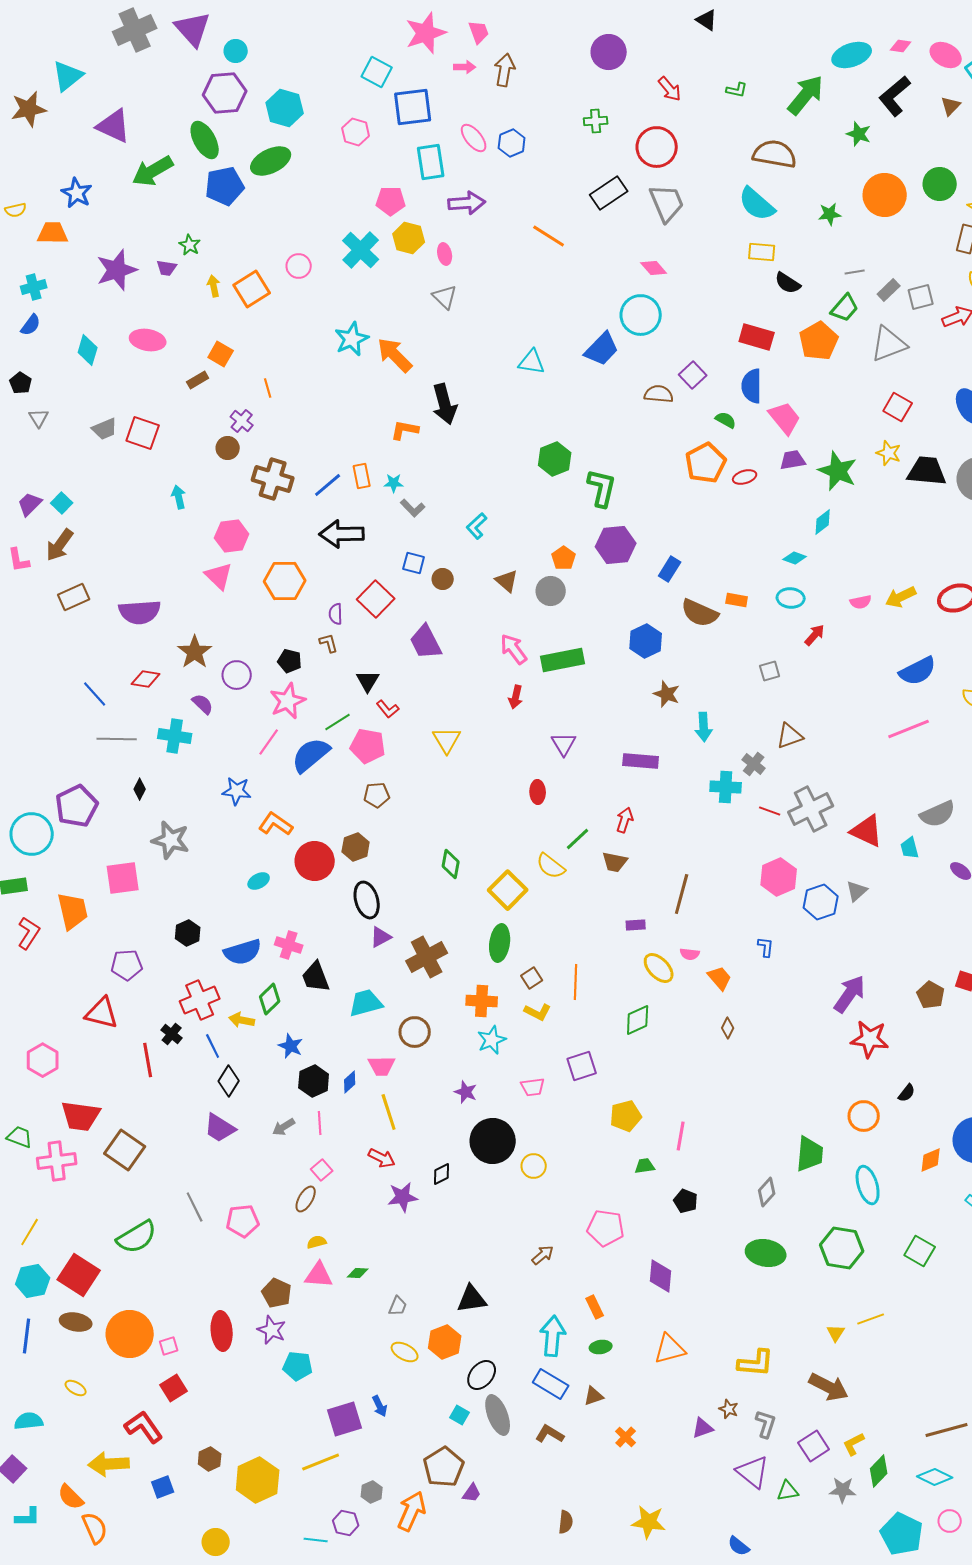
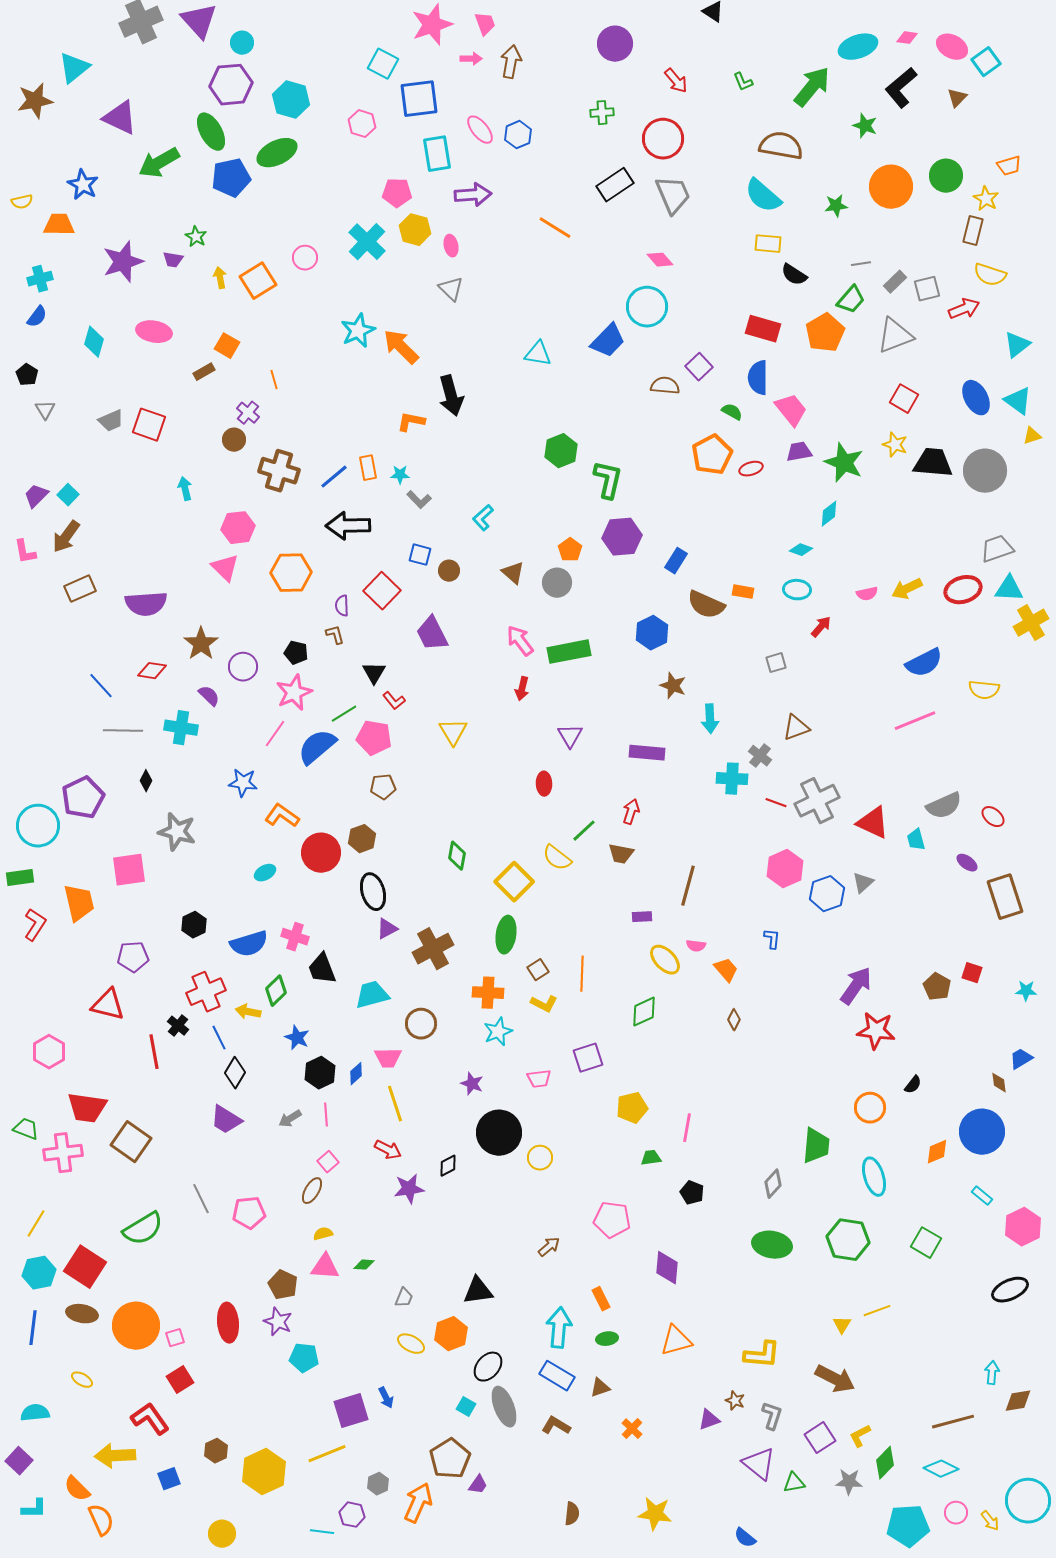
green L-shape: (737, 90) -> (743, 82), turned 55
cyan pentagon: (902, 1534) -> (908, 1526), turned -30

